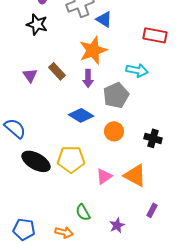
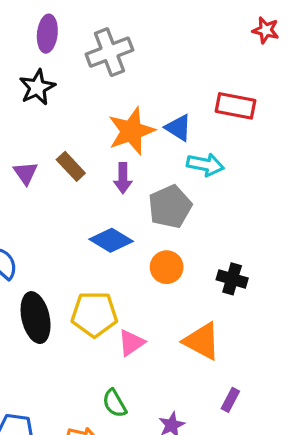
blue triangle: (104, 19) -> (178, 128), moved
black star: (37, 24) -> (37, 87), turned 30
black ellipse: (36, 161) -> (36, 318), turned 48
pink triangle: (104, 176) -> (131, 343), moved

